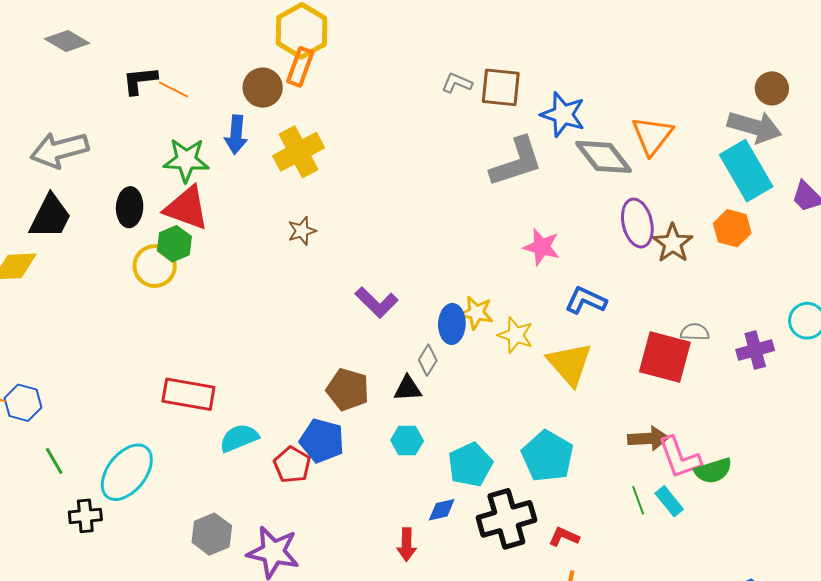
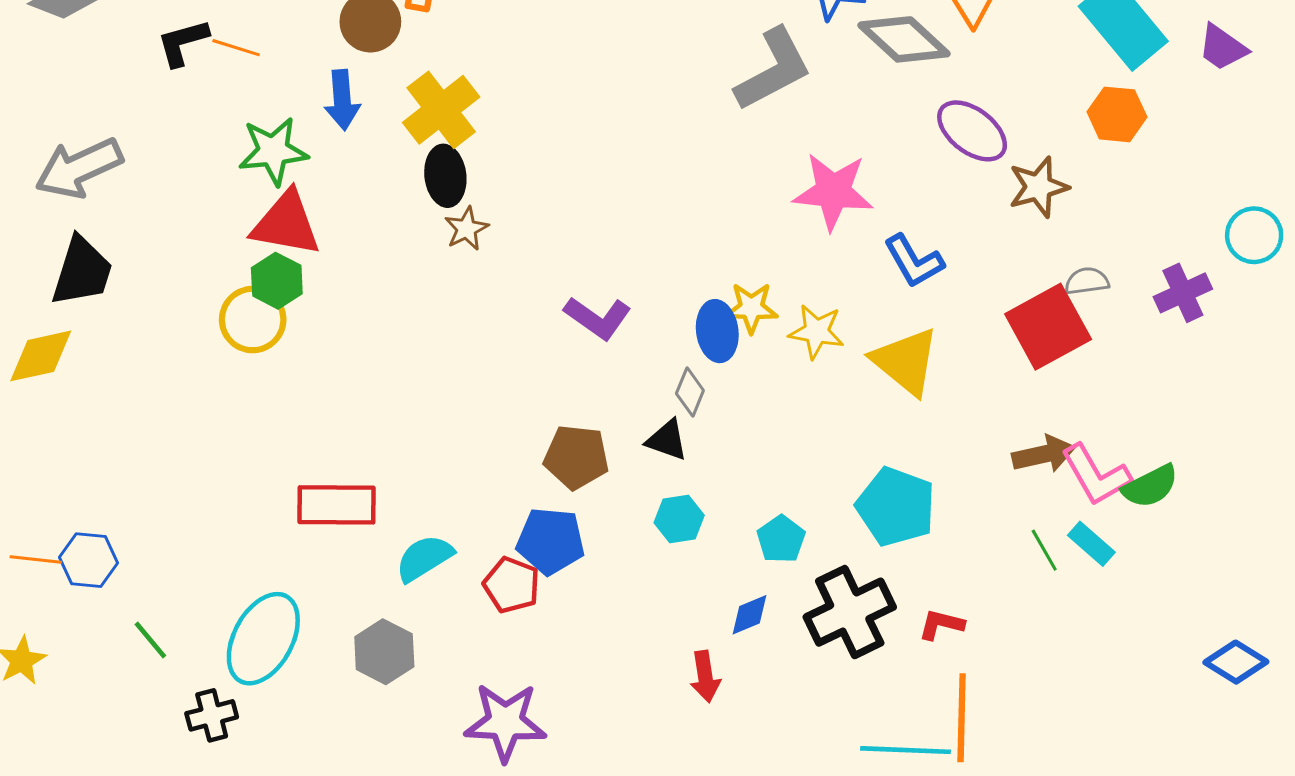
black ellipse: (130, 207) -> (445, 176), moved
purple ellipse: (637, 223) -> (972, 131), turned -30
brown star: (673, 243) -> (1038, 187), moved, turned 30
pink star: (541, 247) -> (833, 191), size x1.4
blue L-shape: (586, 300) -> (914, 261), turned -135
red square: (665, 357) -> (1048, 327), turned -34
black triangle: (408, 389) -> (667, 440), turned 32
cyan pentagon: (470, 465) -> (781, 539), size x0.7
gray hexagon: (212, 534) -> (384, 652), moved

